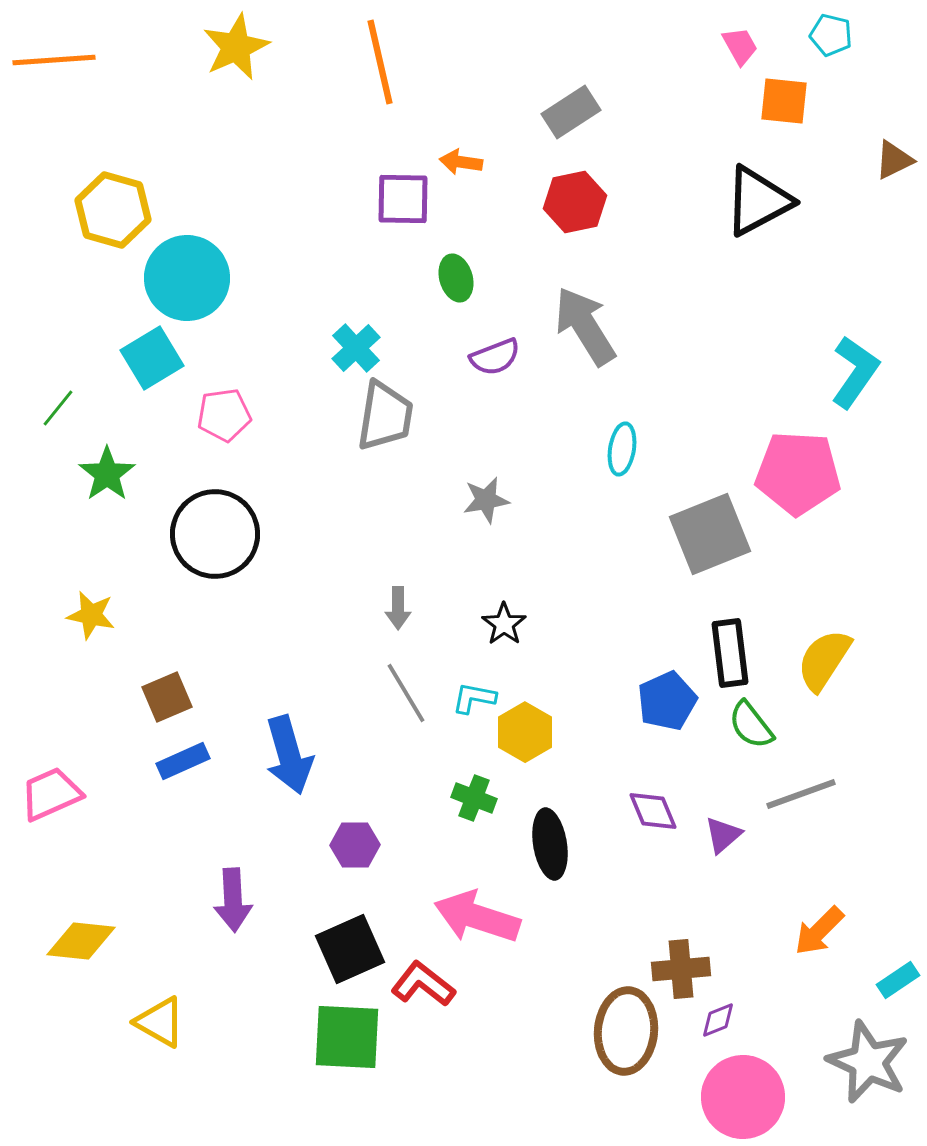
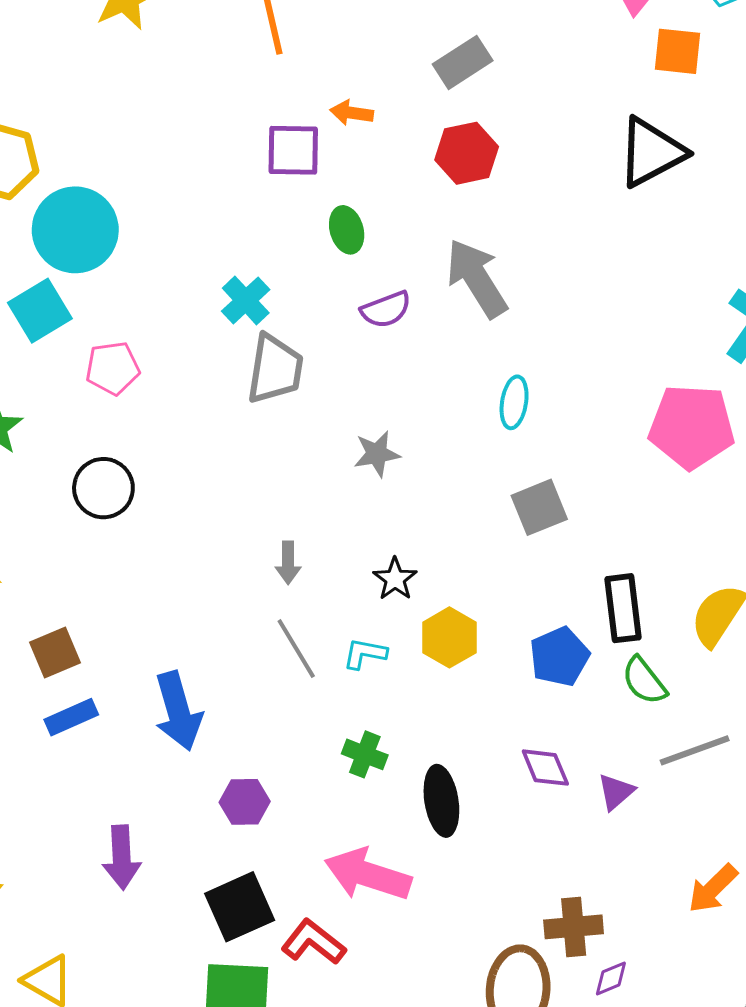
black circle: (215, 534) -> (103, 488), size x0.7
gray square: (710, 534) -> (539, 507), moved, size x0.7
yellow hexagon: (525, 732) -> (449, 637), moved

